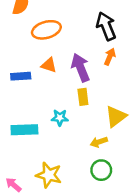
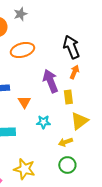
orange triangle: (49, 65) -> (24, 102), moved, turned 40
yellow rectangle: (83, 97) -> (68, 97), moved
cyan star: (60, 118) -> (43, 122), moved

